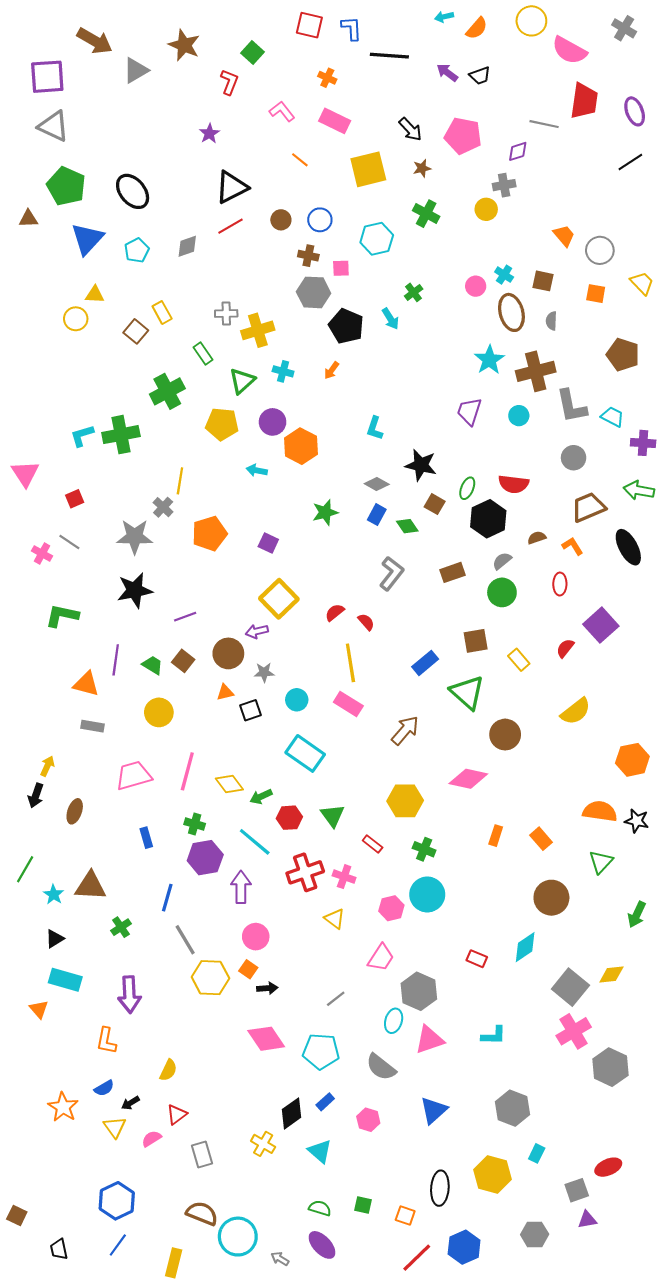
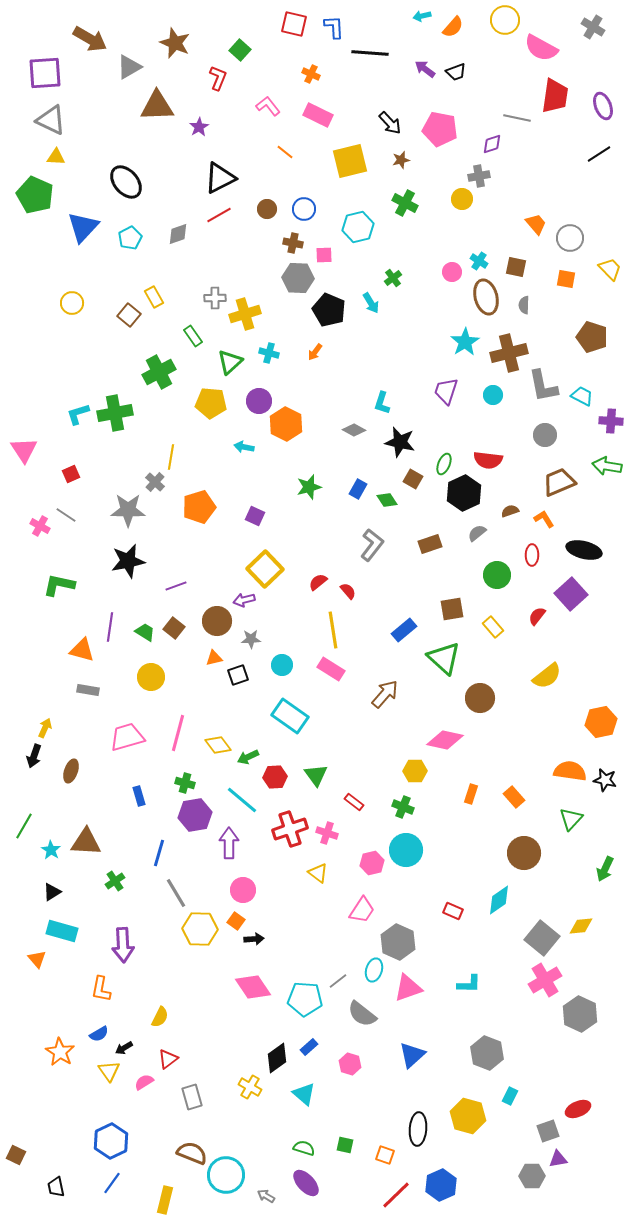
green pentagon: (66, 186) -> (35, 195), moved
brown triangle: (28, 219) -> (157, 106), moved, size x1.8
yellow triangle: (95, 295) -> (56, 157), moved
cyan L-shape: (375, 428) -> (382, 403), moved
gray diamond: (377, 484) -> (354, 430), moved
black ellipse: (628, 547) -> (584, 550), moved, turned -48
green circle: (502, 592) -> (497, 575), moved
yellow hexagon: (405, 801) -> (415, 771), moved, size x0.7
gray line: (336, 999) -> (338, 981), moved
gray hexagon: (535, 1234) -> (532, 1176), moved

